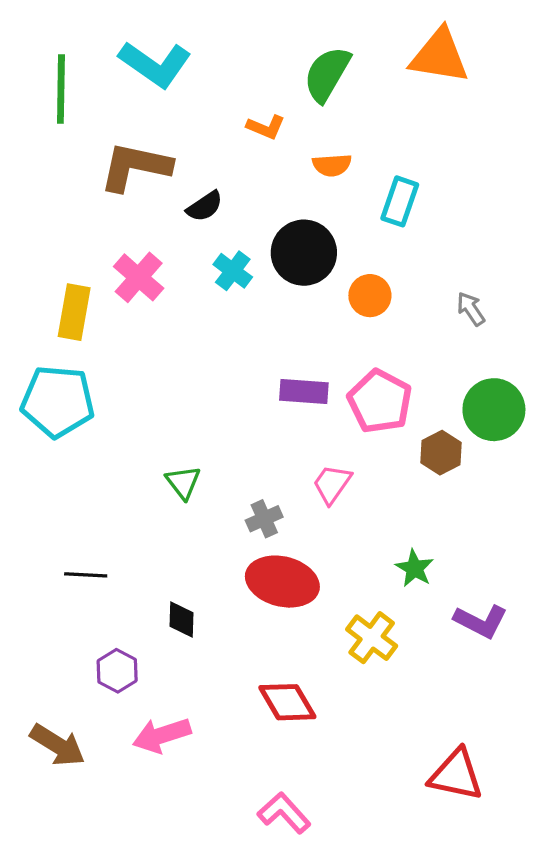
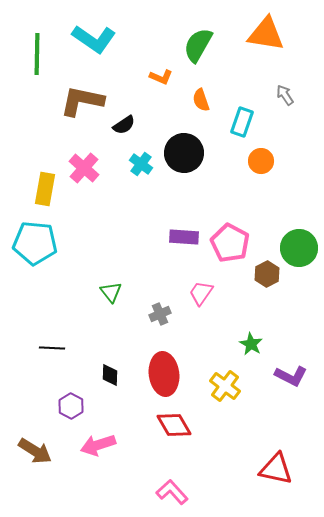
orange semicircle: (332, 165) -> (201, 100), turned 75
orange circle: (370, 296) -> (261, 161), moved
gray arrow: (471, 309) -> (285, 95), moved
red ellipse: (282, 582) -> (164, 374), moved, turned 69

